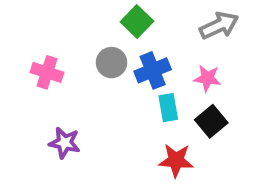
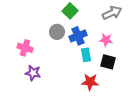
pink cross: (47, 72) -> (25, 48), moved
black square: (211, 121) -> (108, 62), turned -35

